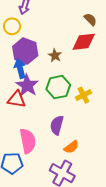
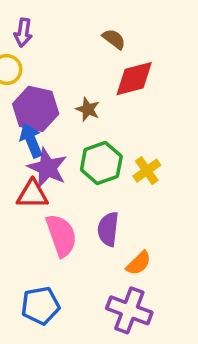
brown semicircle: (90, 19) -> (114, 39), moved
pink semicircle: (28, 141) -> (61, 235), moved

